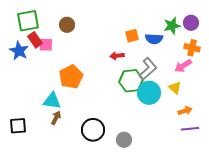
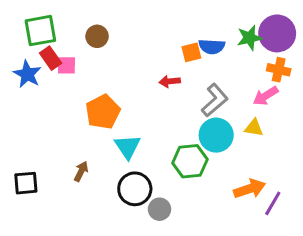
purple circle: (191, 23) -> (277, 33), size x1.6
blue semicircle: (154, 39) -> (212, 46), moved
green hexagon: (131, 81) -> (190, 161), moved
yellow triangle: (175, 88) -> (254, 128), turned -32
cyan triangle: (52, 101) -> (128, 147), moved, turned 48
orange arrow: (185, 111) -> (250, 189), moved, size x1.5
purple line: (190, 129) -> (273, 203), moved, turned -54
gray circle: (124, 140) -> (159, 209), moved

